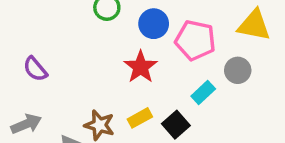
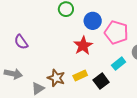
gray arrow: (26, 124) -> (13, 74), turned 30

